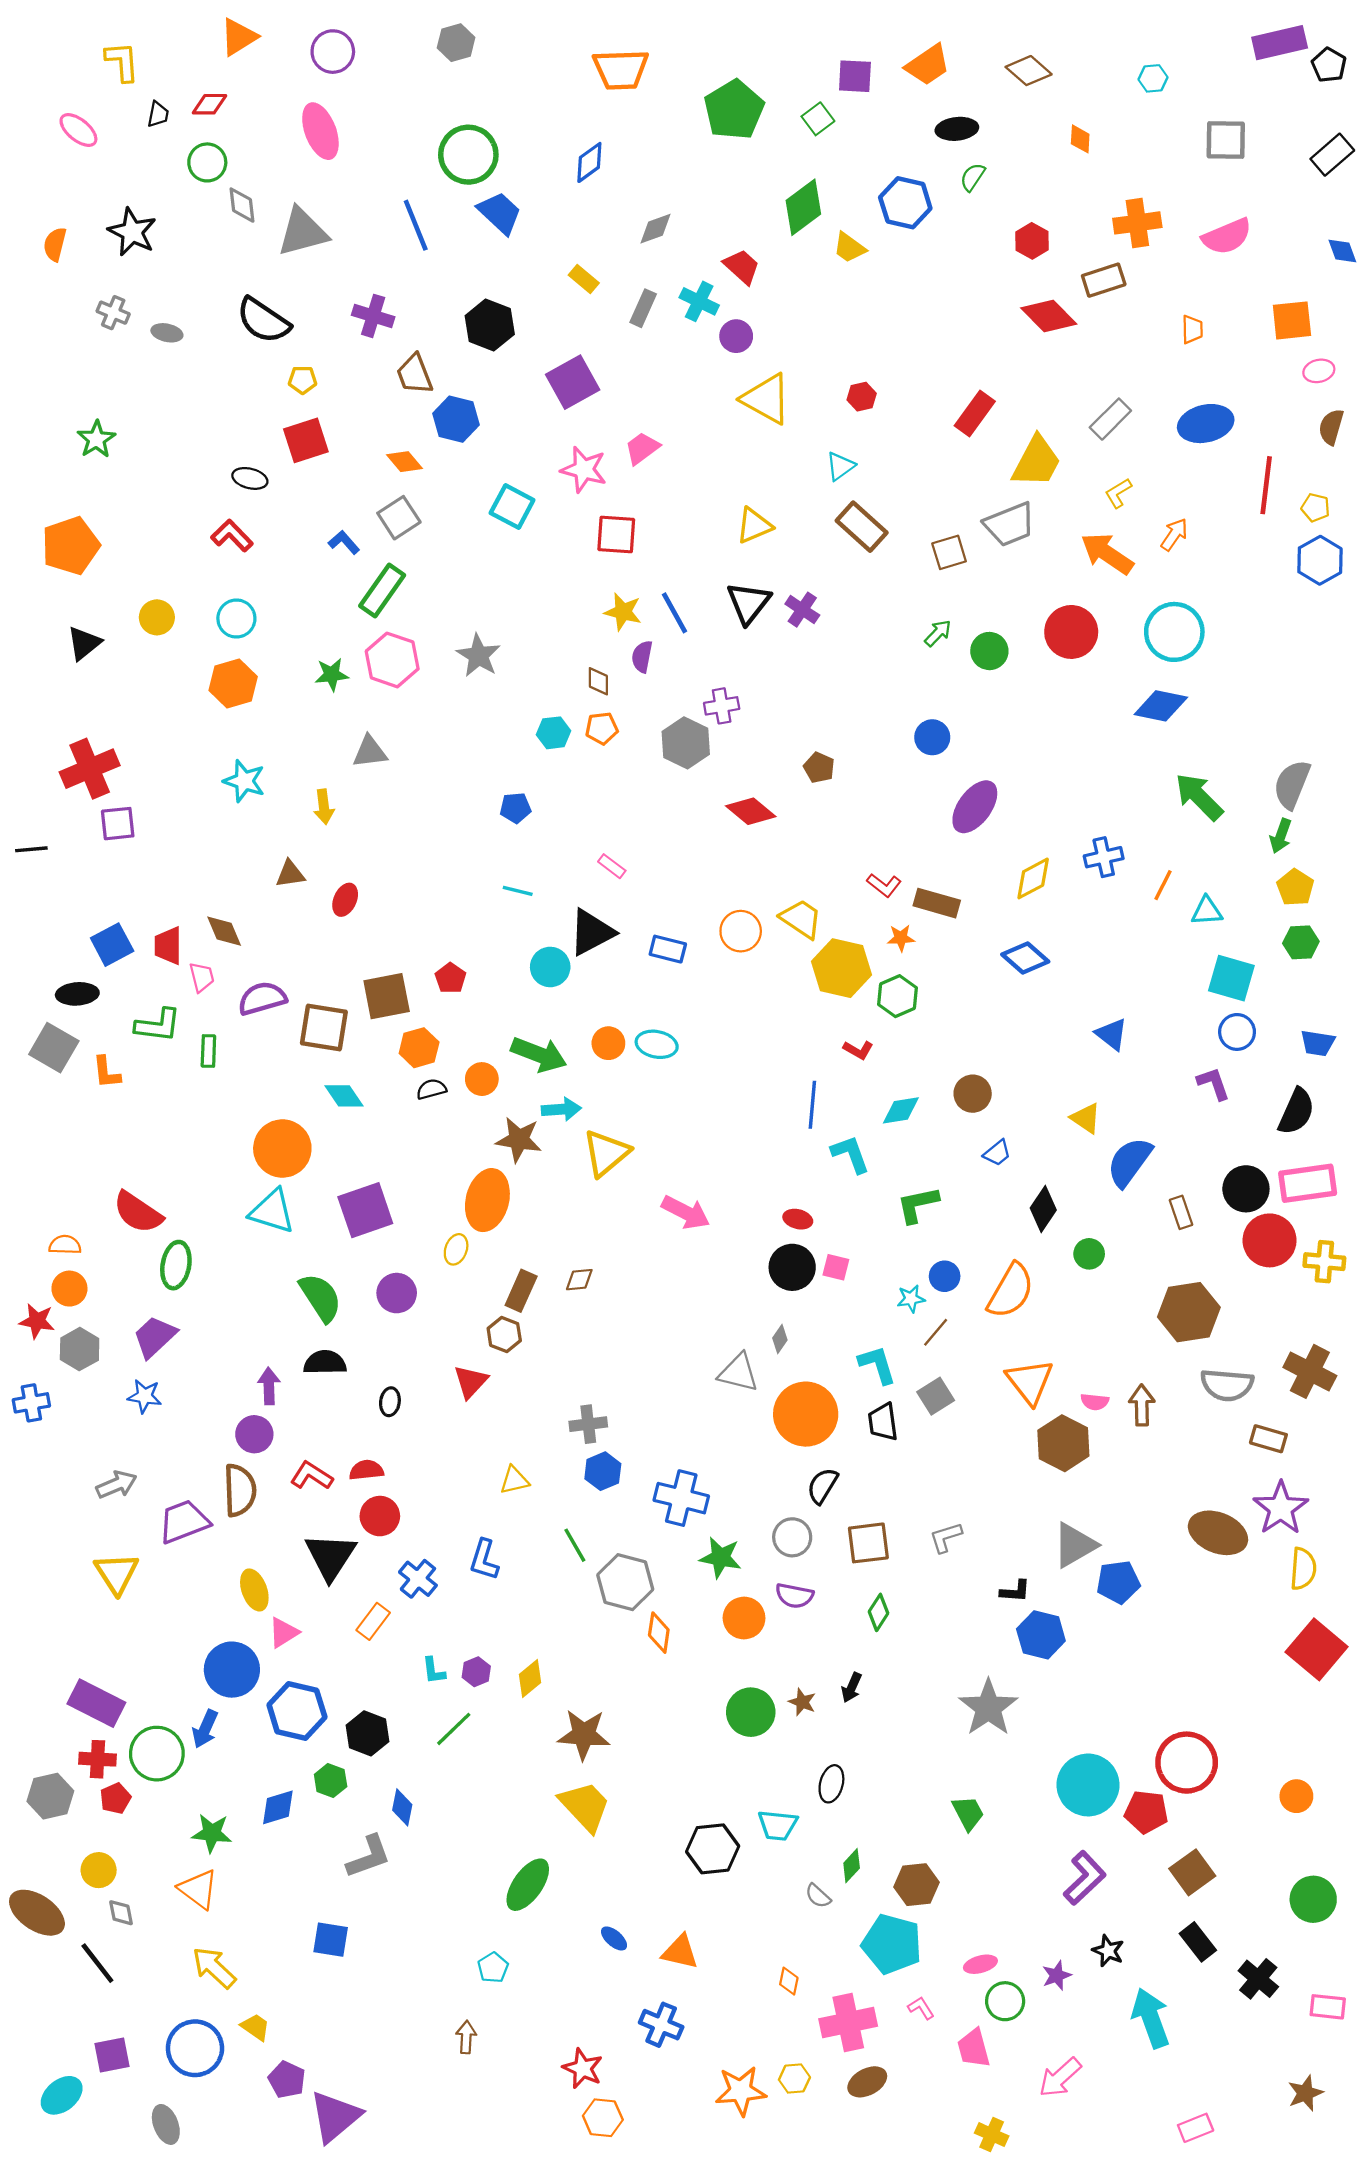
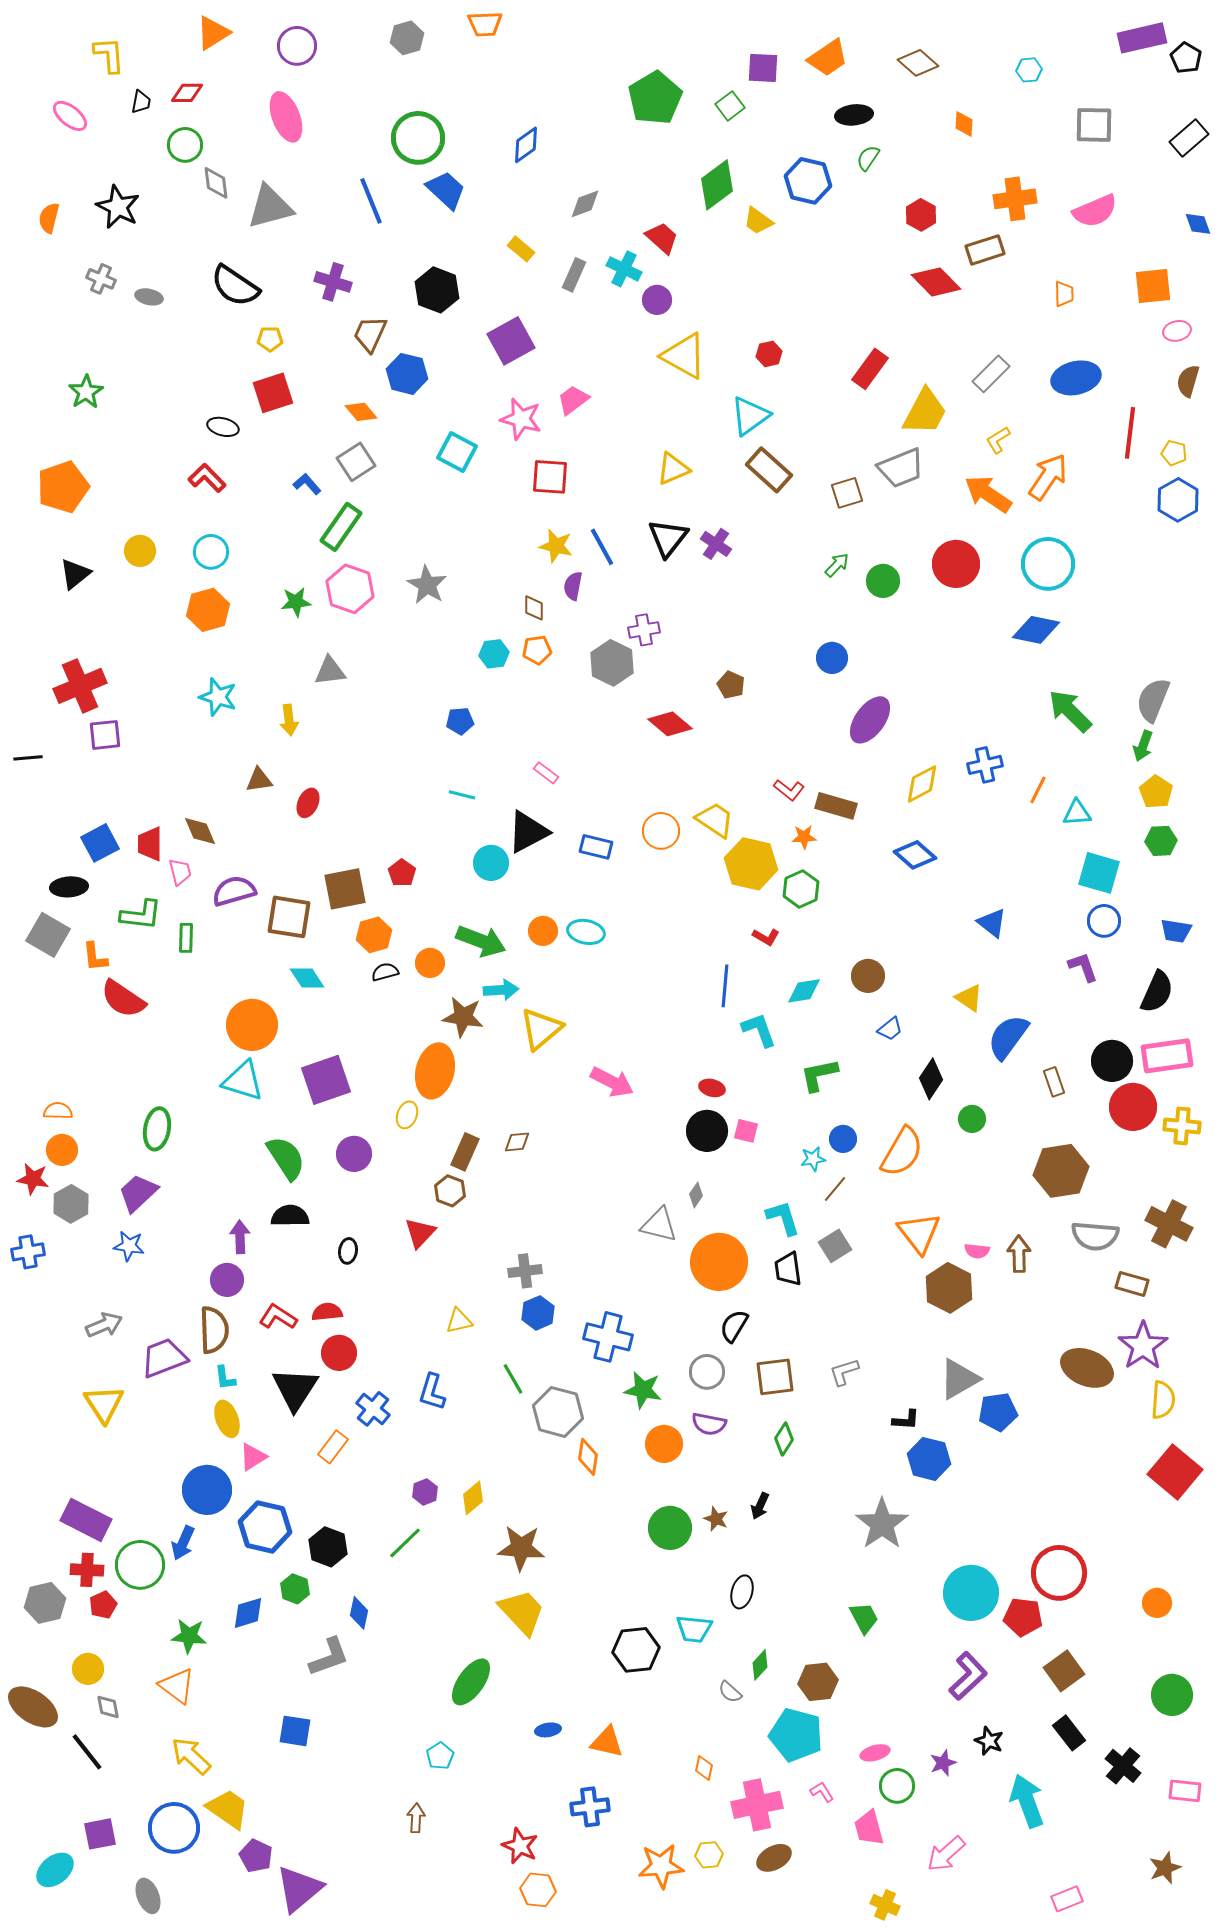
orange trapezoid: (621, 69) -> (485, 24), moved, size x0.7
brown trapezoid: (415, 374) -> (370, 334), turned 45
cyan triangle: (840, 466) -> (750, 416), size x1.5
orange arrow: (1174, 534) -> (1048, 477), size x1.6
red semicircle: (138, 1212) -> (123, 999), moved
cyan L-shape: (434, 1671) -> (225, 1378), moved
blue ellipse: (614, 1938) -> (548, 1730), turned -50
blue cross: (661, 2025) -> (590, 1807), turned -30
yellow trapezoid: (255, 2027) -> (228, 1809), size x1.6

